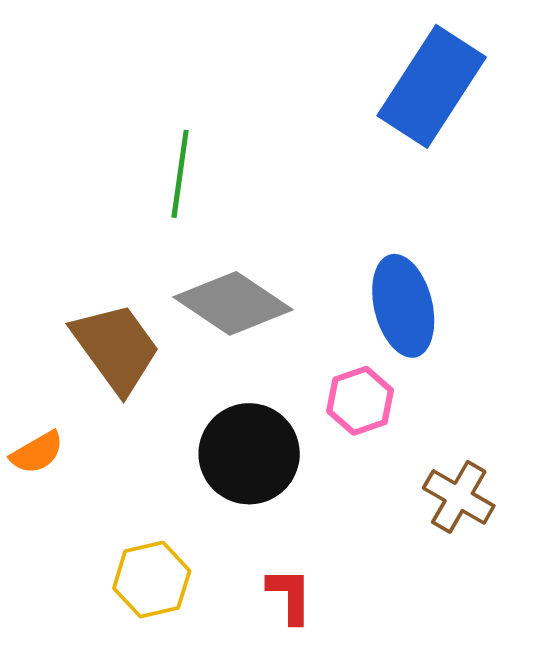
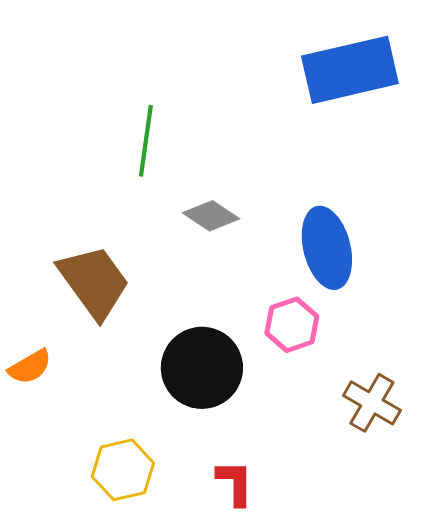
blue rectangle: (432, 86) -> (350, 70), turned 44
gray diamond: (233, 303) -> (211, 216), moved, size x0.6

